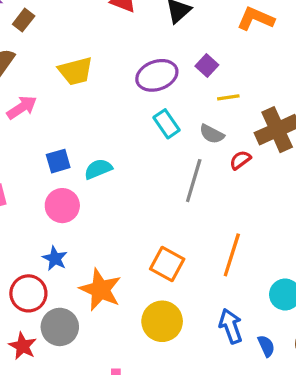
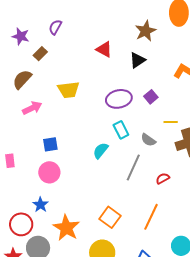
yellow line: (228, 97) -> (171, 122), moved
red semicircle: (240, 160) -> (163, 178), moved
cyan semicircle: (98, 169) -> (101, 151), moved, turned -36

